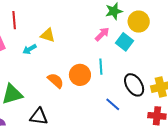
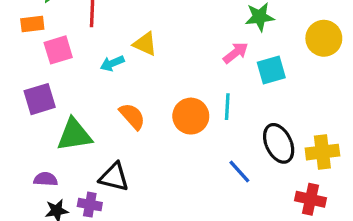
yellow circle: (139, 22) -> (324, 38), moved
cyan square: (125, 42) -> (271, 70), turned 30
orange semicircle: (56, 81) -> (132, 116), moved

